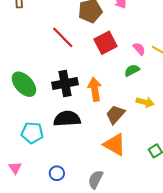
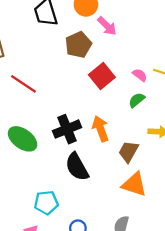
red line: (63, 37) -> (24, 84), moved
black semicircle: (67, 119) -> (77, 167), turned -104
cyan pentagon: (32, 133) -> (46, 203), moved

